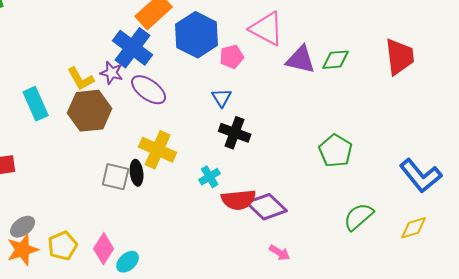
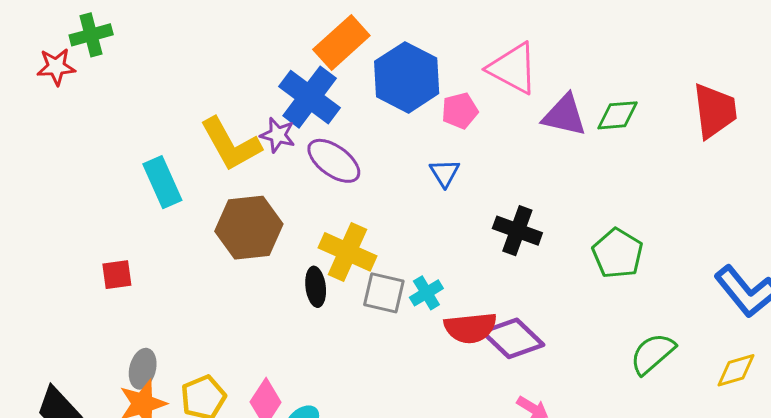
yellow L-shape: (81, 79) -> (231, 144), size x1.5
brown hexagon: (90, 111) -> (249, 228), moved
black cross: (235, 133) -> (517, 231), moved
gray square: (116, 177) -> (384, 293), moved
gray ellipse: (23, 227) -> (143, 369), turned -40

